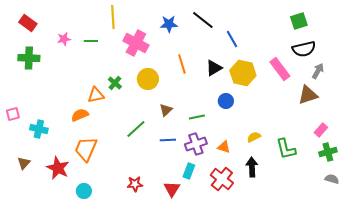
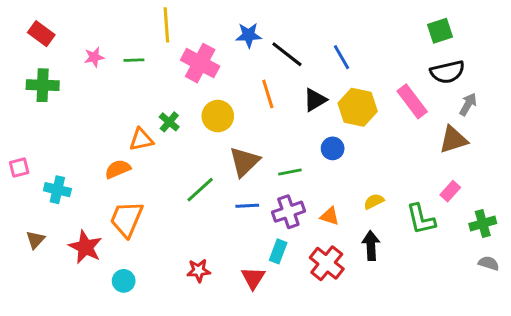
black line: (203, 20) -> (287, 54), moved
brown triangle: (166, 110) -> (244, 162), size x1.6
pink rectangle: (321, 130) -> (450, 191), moved

